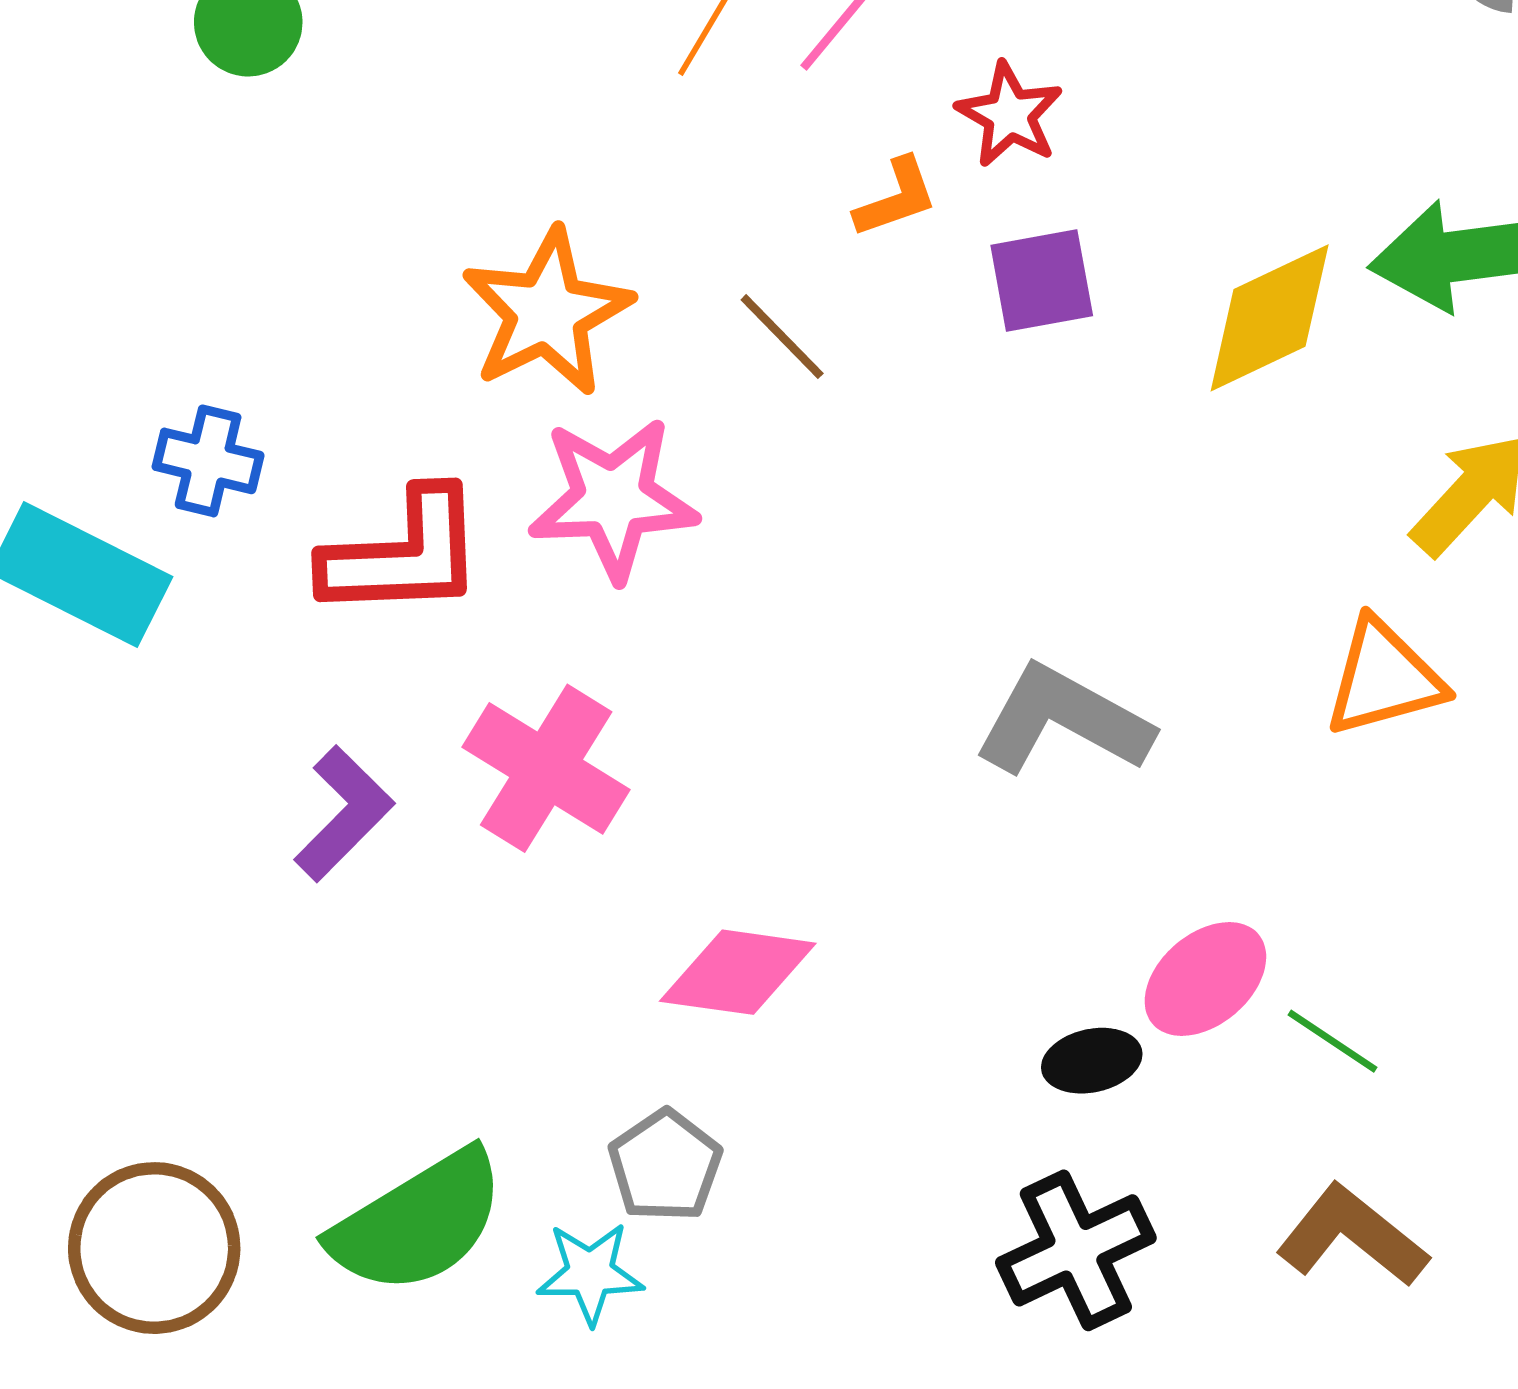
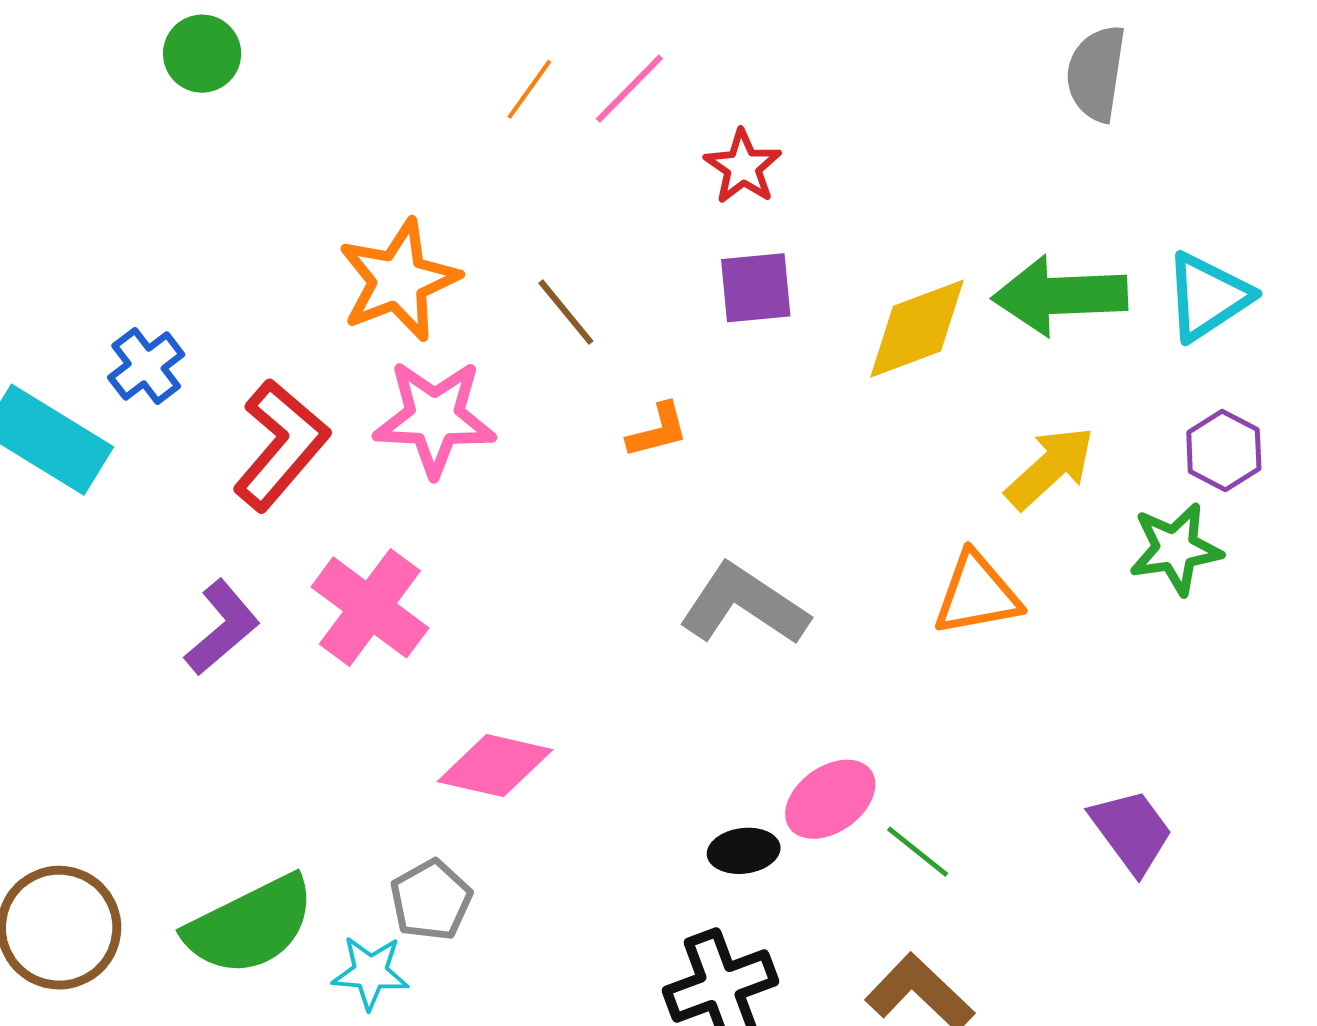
orange L-shape: (896, 198) -> (658, 430), moved
blue cross: (208, 461) -> (146, 366), turned 34
red L-shape: (404, 554) -> (281, 445), turned -52

